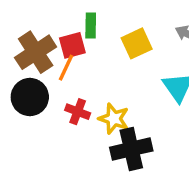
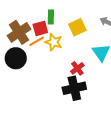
orange line: (66, 68) -> (37, 41), turned 35
red cross: (78, 112) -> (77, 68), moved, turned 32
yellow star: (114, 119) -> (54, 42), moved

